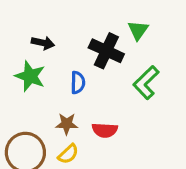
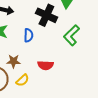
brown star: (67, 124) -> (13, 61), moved

